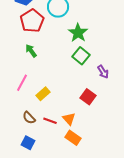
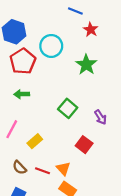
green star: (78, 33) -> (86, 65), moved
green arrow: (31, 51) -> (22, 94), turned -56
green square: (81, 56) -> (68, 108), moved

